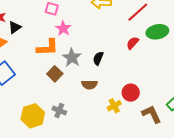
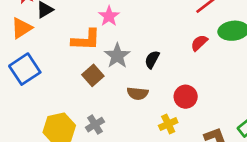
red circle: (131, 93) -> (186, 97), moved
gray cross: (59, 111) -> (95, 125), turned 32

